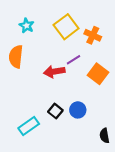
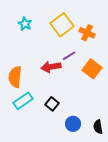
orange semicircle: (16, 57) -> (15, 77), moved
blue circle: (78, 110) -> (73, 124), moved
cyan rectangle: (29, 126) -> (23, 101), moved

